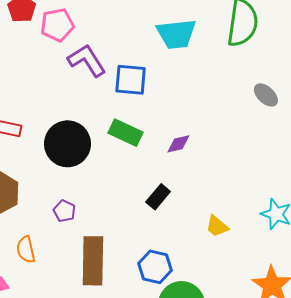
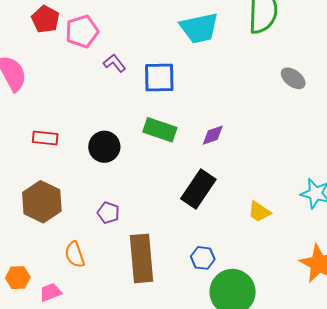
purple L-shape: (87, 60) -> (115, 63), size x0.6
black circle: (67, 144) -> (104, 147), size x0.7
black rectangle: (158, 197) -> (198, 189), size x1.5
blue hexagon: (155, 267) -> (203, 258), size x0.7

